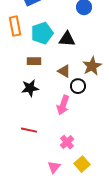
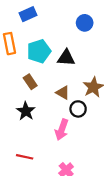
brown rectangle: (34, 61) -> (30, 82), turned 56
black star: (30, 88) -> (26, 111), turned -30

